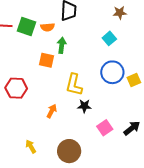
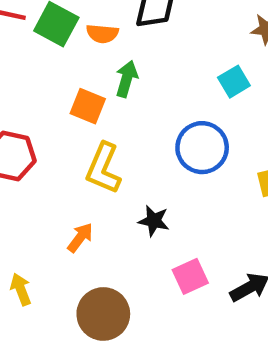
blue circle: (112, 72) -> (202, 148), moved
yellow L-shape: (74, 85) -> (103, 168), moved
orange arrow: (52, 111) -> (80, 237), moved

